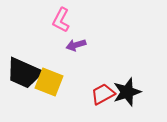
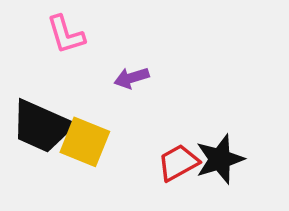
pink L-shape: (61, 20) -> (66, 35), moved, turned -45

